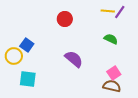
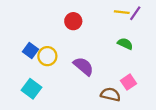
yellow circle: (14, 56) -> (47, 56), moved
cyan square: (28, 79) -> (32, 89), turned 30
brown semicircle: (112, 86) -> (110, 94), moved

